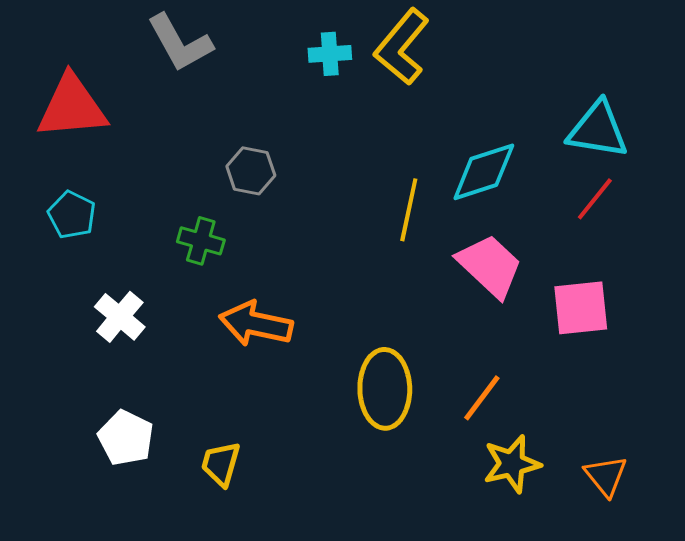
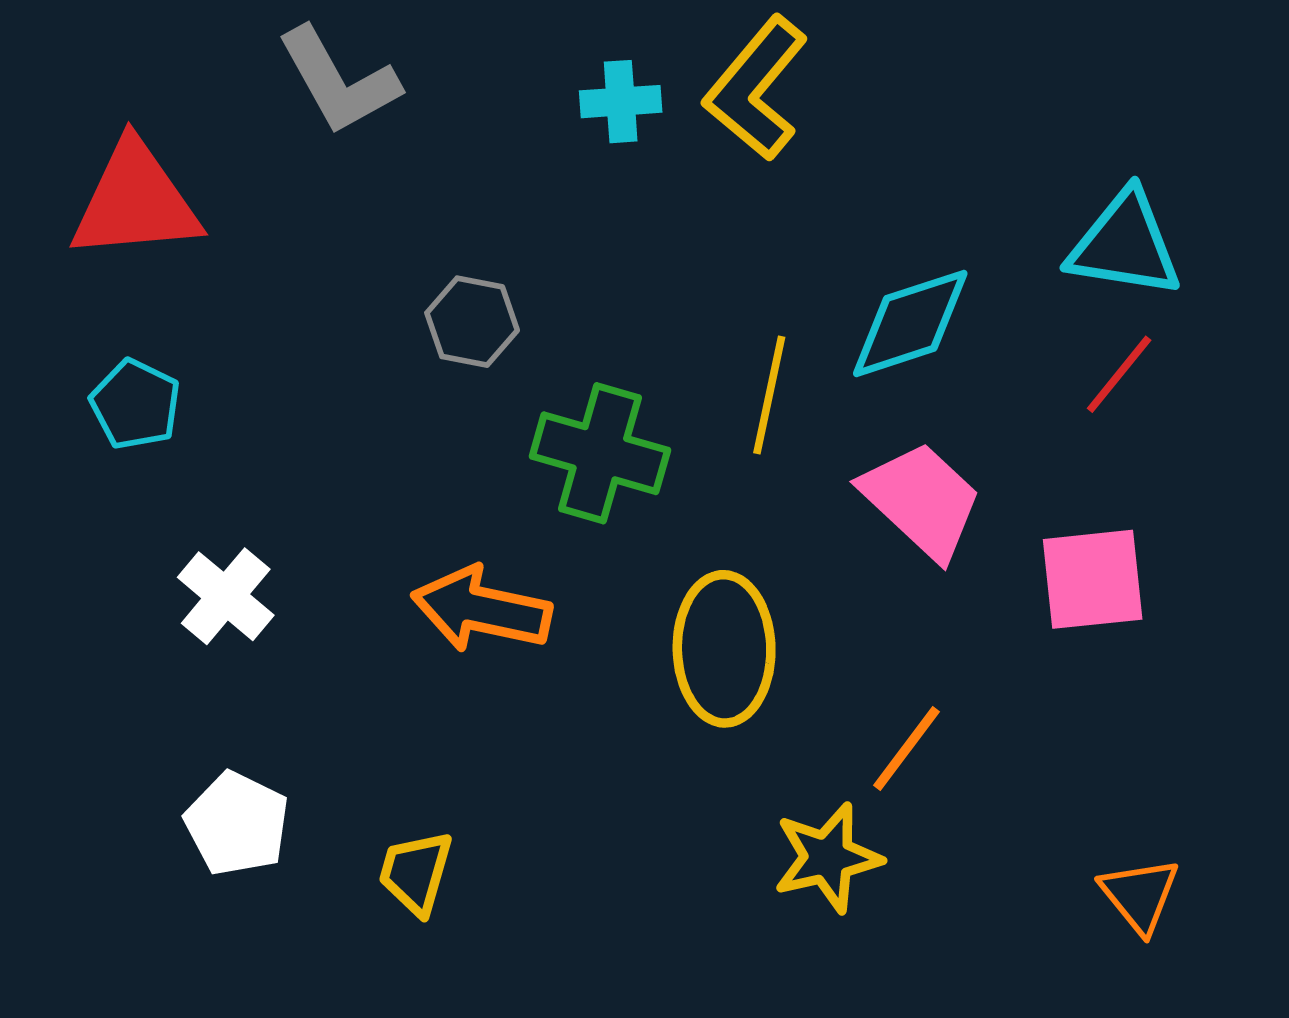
green cross: (201, 241) -> (600, 453), moved, size x1.5
yellow ellipse: (385, 389) -> (724, 649), moved
yellow star: (512, 464) -> (828, 858), moved

